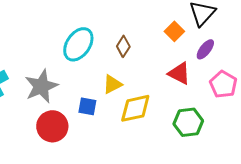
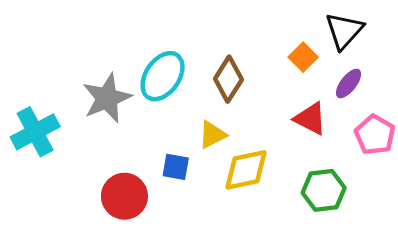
brown diamond: (123, 46) -> (228, 79), size x1.4
gray star: (41, 86) -> (107, 98), moved

